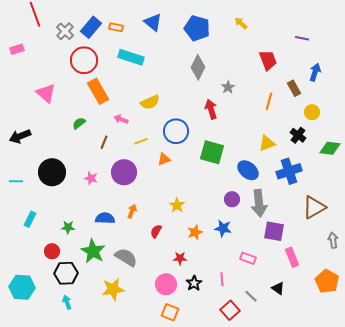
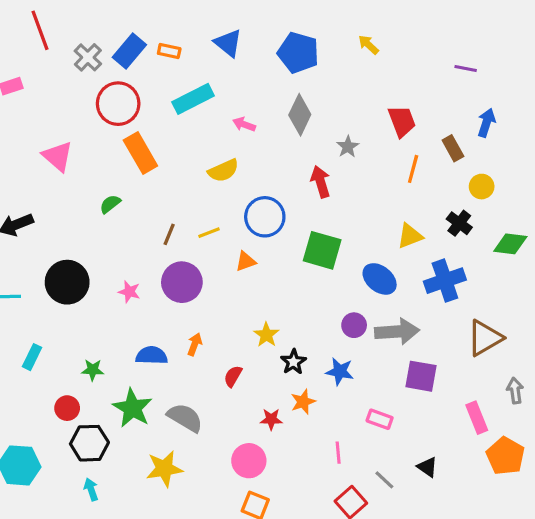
cyan rectangle: (131, 57) -> (193, 99), turned -45
red trapezoid: (268, 60) -> (402, 121), moved
pink arrow: (121, 119) -> (244, 124), moved
brown line: (104, 142) -> (169, 234), moved
gray arrow: (259, 203) -> (397, 332), turned -88
orange star: (195, 232) -> (303, 402), moved
pink rectangle: (292, 257) -> (477, 418), moved
black star: (194, 283) -> (293, 362), moved

